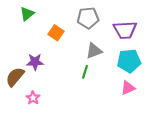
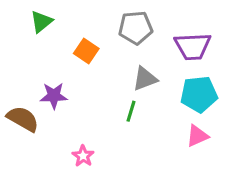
brown semicircle: (15, 77) -> (23, 119), turned 80
pink star: (33, 98) -> (83, 156), moved

